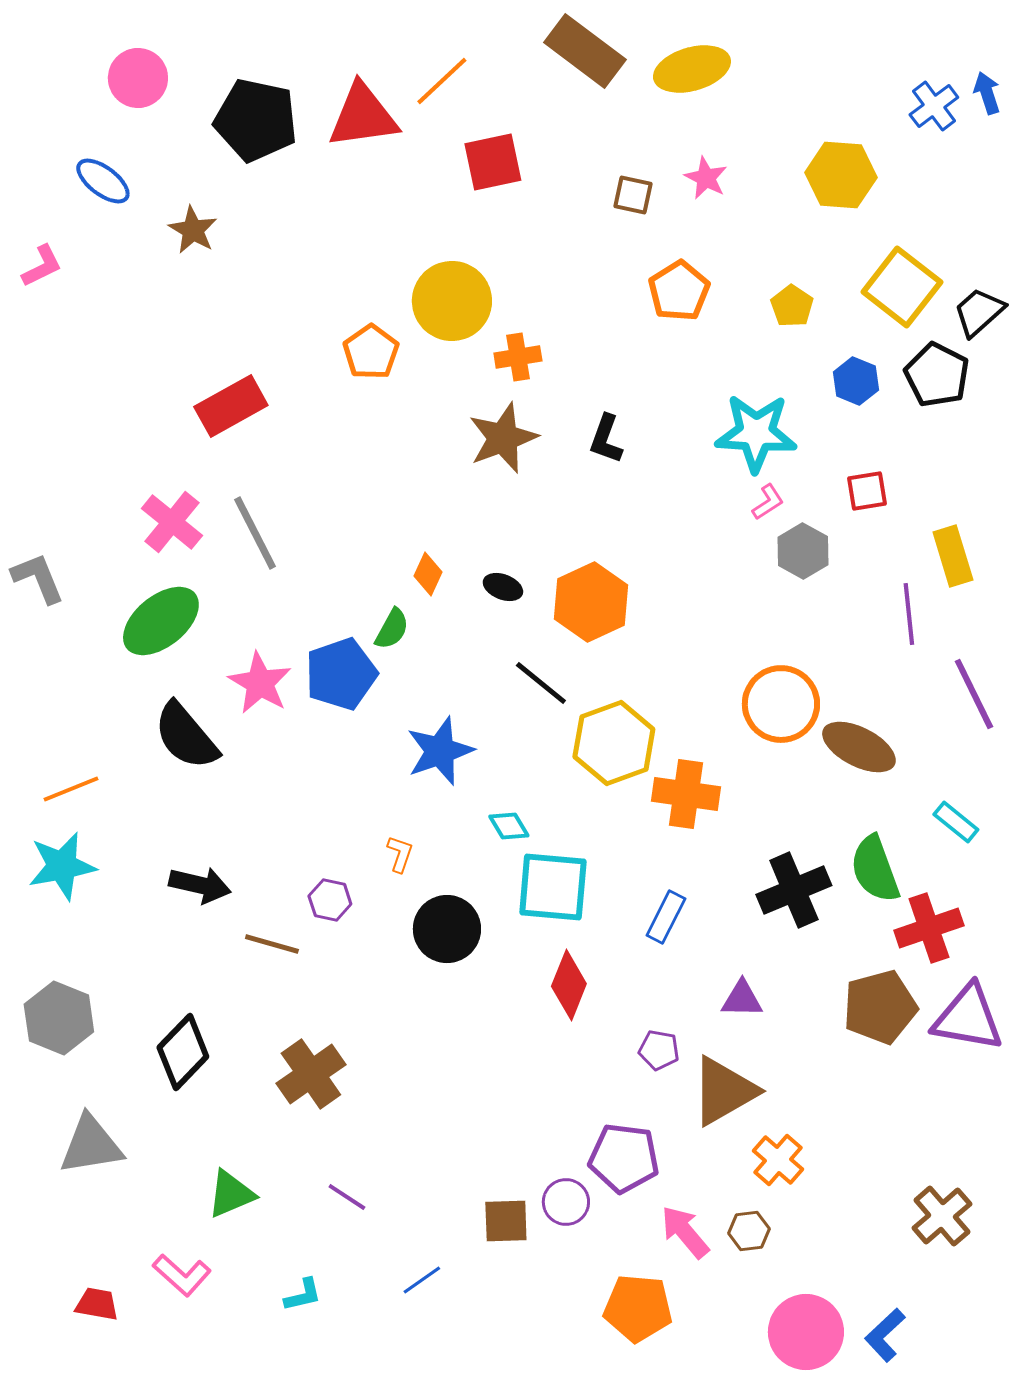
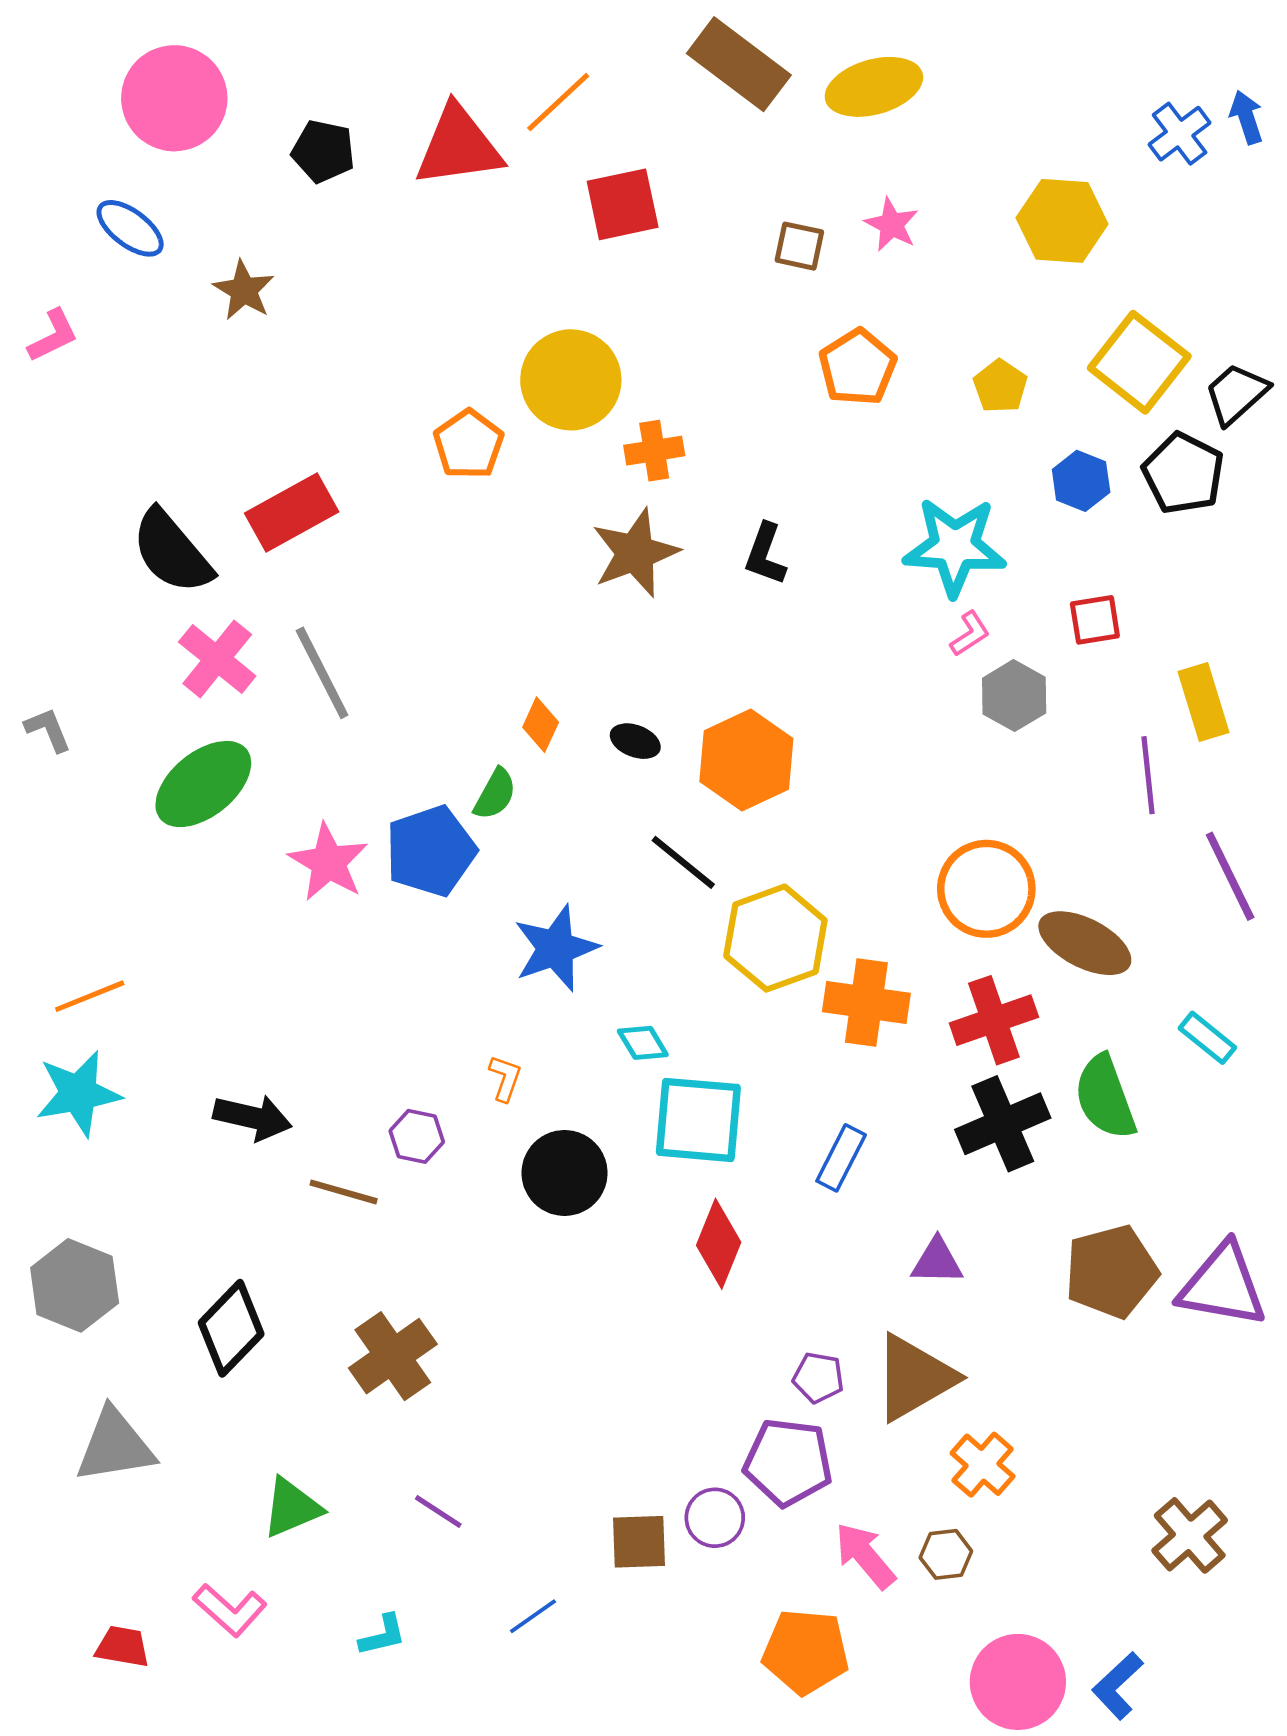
pink circle: (138, 78) -> (174, 98), size x1.4
black pentagon: (256, 120) -> (323, 151), size x0.6
gray L-shape: (38, 578) -> (48, 730), size x0.7
black semicircle: (186, 736) -> (172, 552), moved
red cross: (929, 928) -> (994, 1020), moved
purple pentagon: (659, 1050) -> (818, 1378), moved

